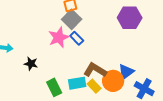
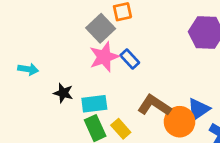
gray square: (72, 19) -> (101, 28), moved
cyan rectangle: (77, 83) -> (94, 104), moved
yellow rectangle: (94, 86) -> (121, 129), moved

